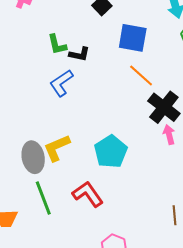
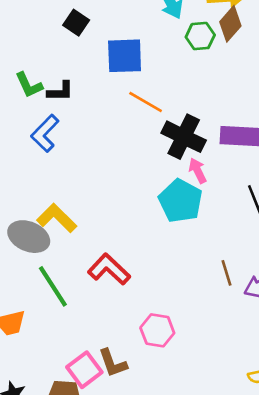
yellow L-shape: (57, 148) -> (57, 218), turned 80
cyan pentagon: (111, 152) -> (181, 201), moved
gray ellipse: (33, 157) -> (29, 237), turned -44

